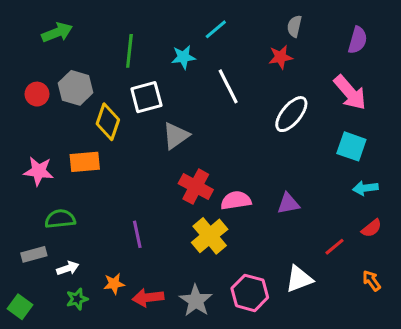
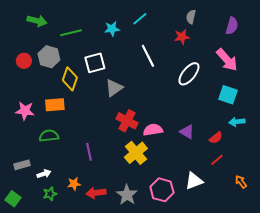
green arrow: (57, 32) -> (37, 21), turned 36
green line: (129, 51) -> (71, 33), moved, turned 70
cyan star: (183, 57) -> (112, 29), moved
purple triangle: (288, 203) -> (187, 132), turned 42
green semicircle: (60, 219) -> (49, 136), moved
red semicircle: (371, 228) -> (216, 138), moved

